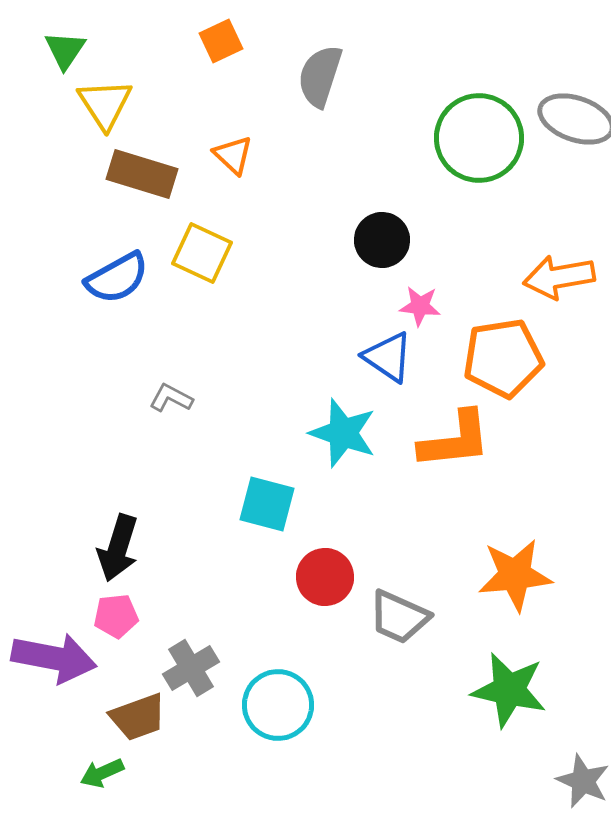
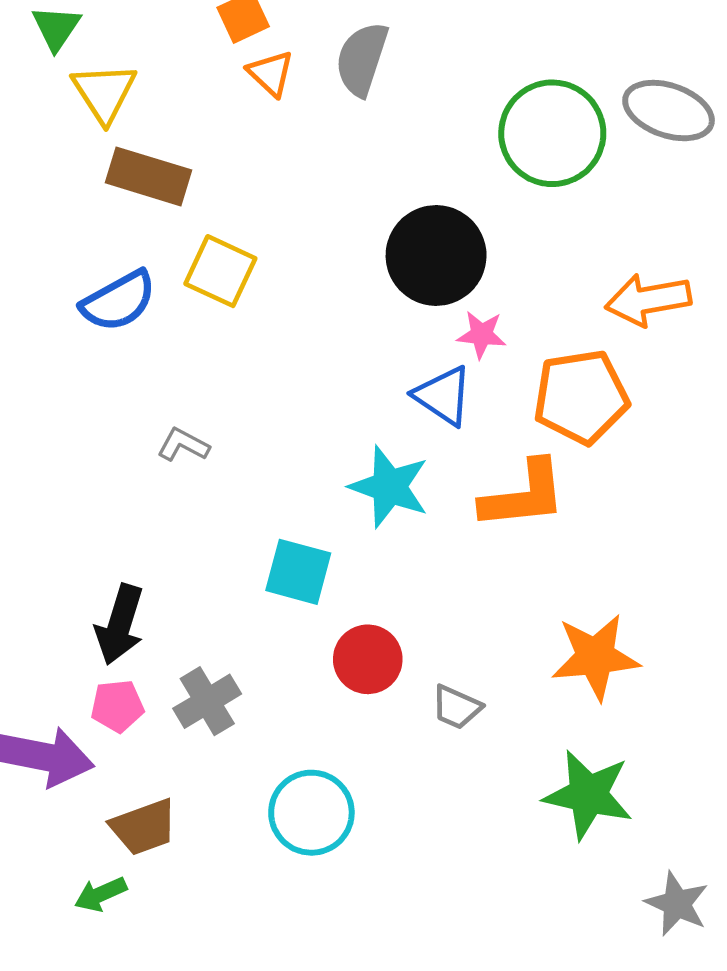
orange triangle: (233, 155) -> (271, 73), moved
black circle: (382, 240) -> (436, 255), size x1.5
gray trapezoid: (399, 617) -> (456, 707), size x0.7
gray cross: (191, 668) -> (207, 701), moved

